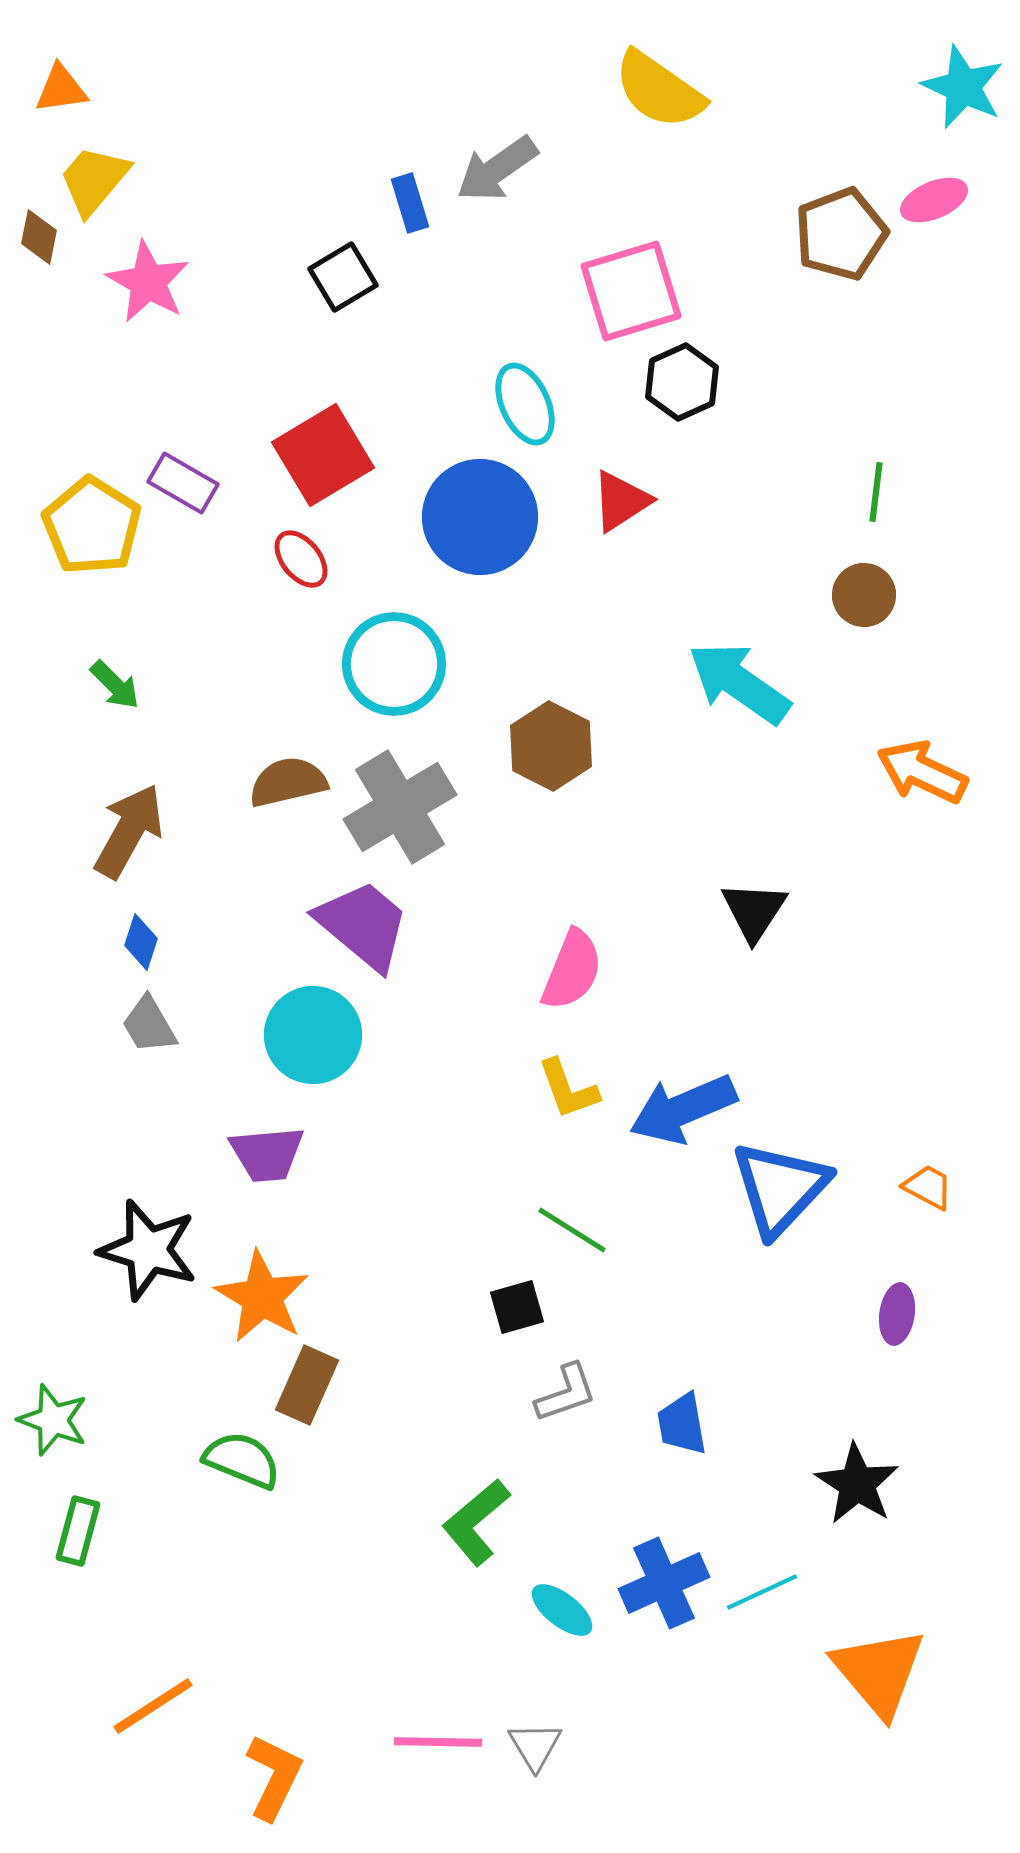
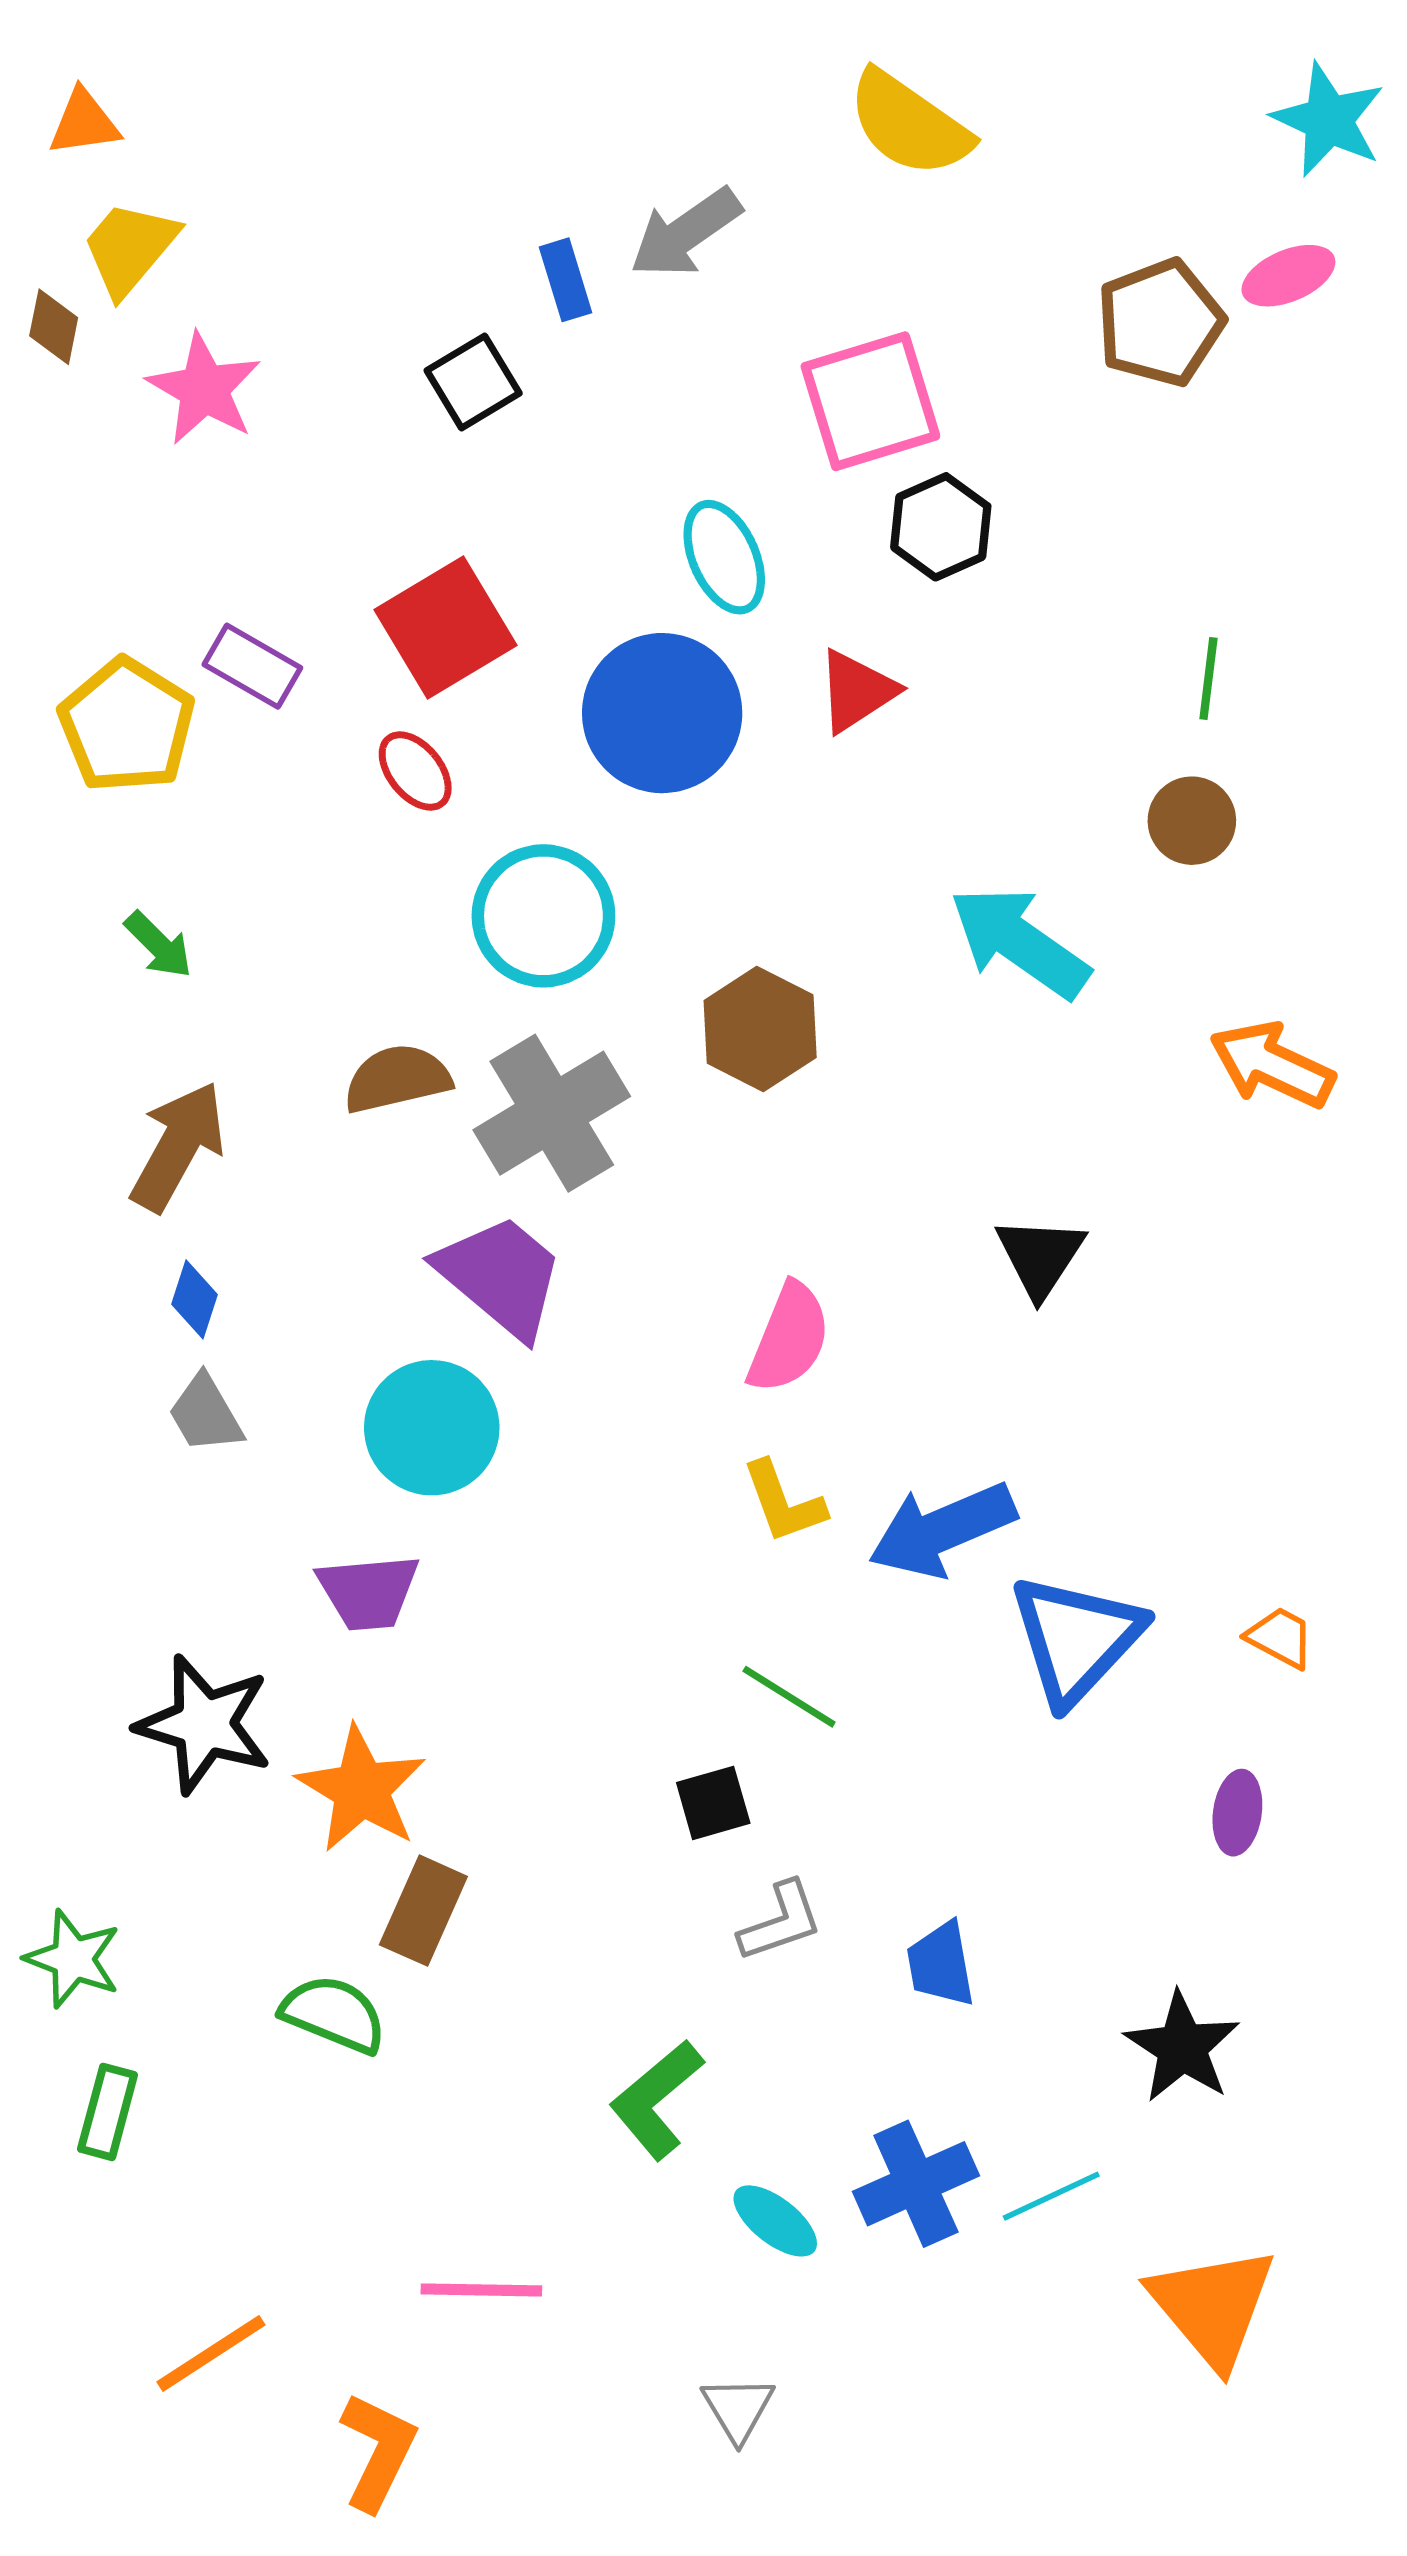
pink line: (438, 1742) -> (481, 2290), moved

